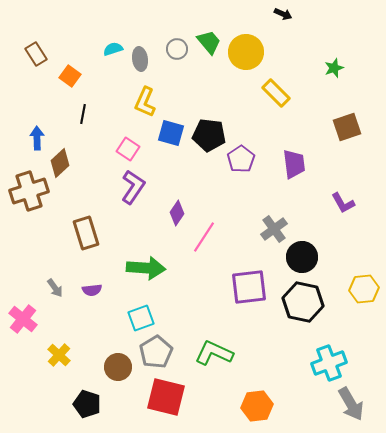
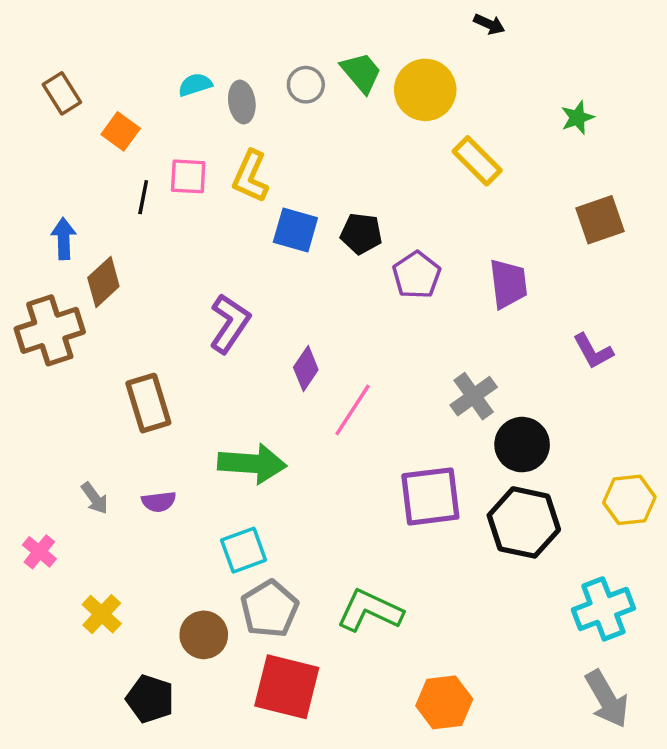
black pentagon: (209, 135) -> (361, 233), size x0.7
pink square: (128, 149) -> (188, 176), moved, turned -30
pink cross: (23, 319) -> (39, 552), size x0.7
cyan cross: (329, 363) -> (603, 609), moved

